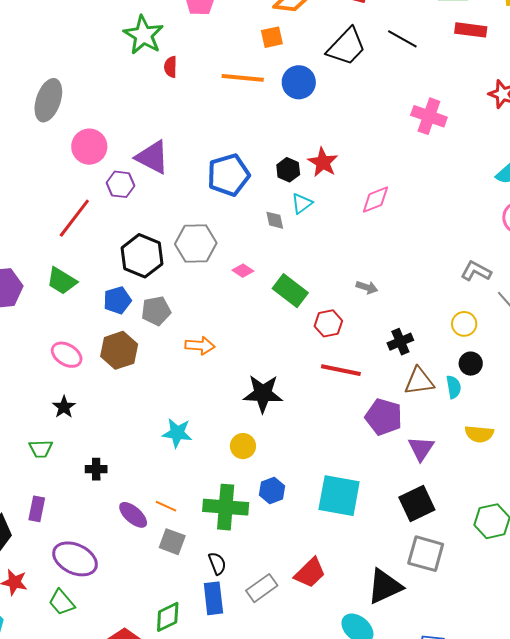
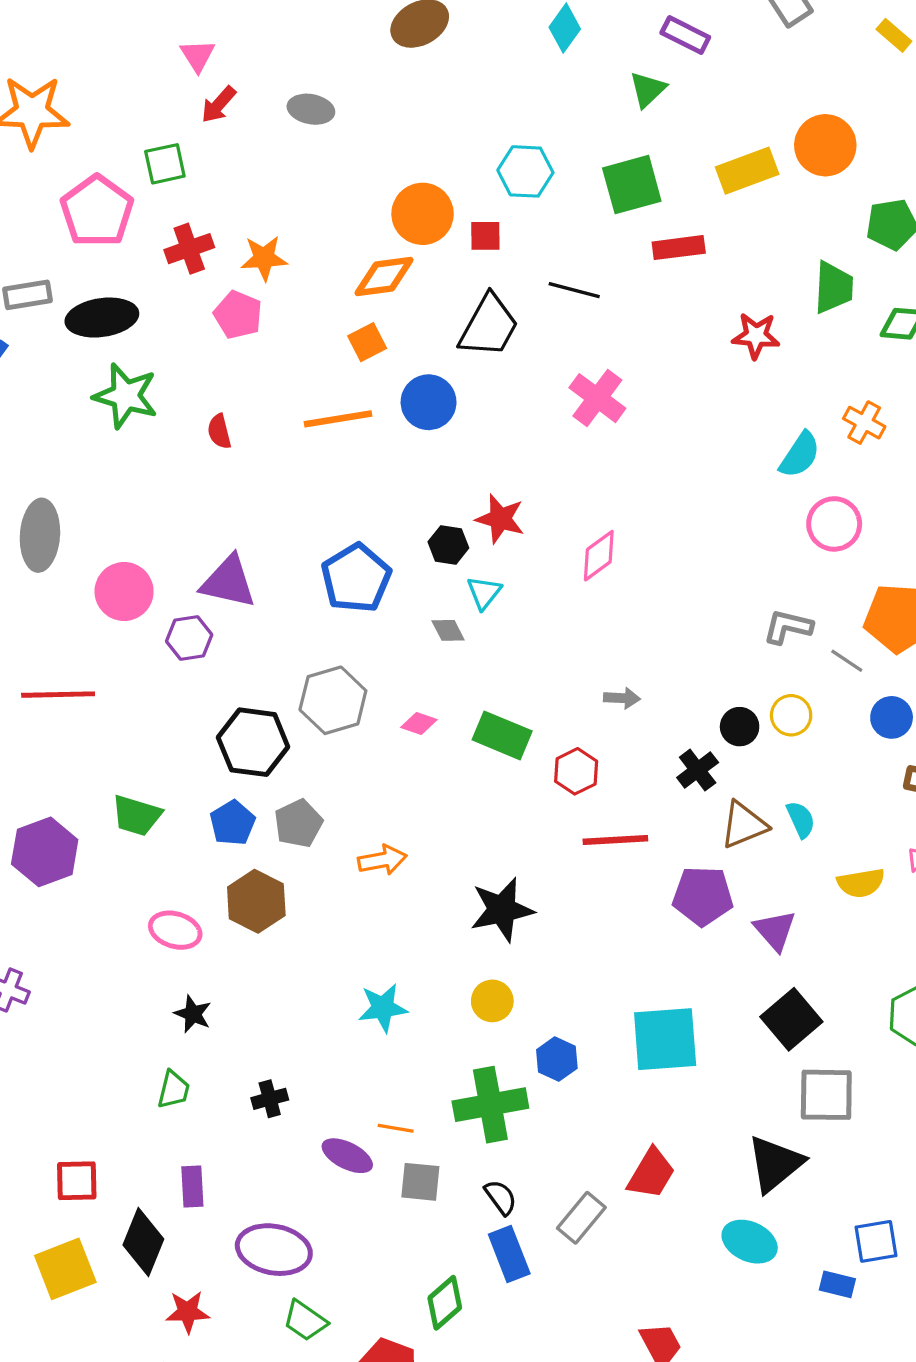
green star: (143, 35) -> (126, 396), moved
pink cross: (429, 116) -> (597, 398), moved, turned 32
red line: (74, 218) -> (58, 695), moved, turned 66
black circle: (471, 364) -> (740, 727), moved
green trapezoid: (41, 449) -> (174, 1090), turned -60
green trapezoid: (62, 602) -> (305, 1321), moved

